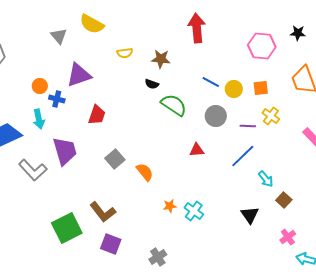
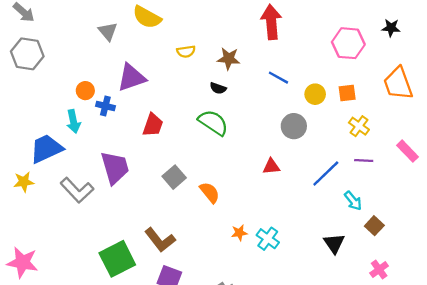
blue line: (211, 82) -> (278, 78), moved
green semicircle: (174, 105) -> (213, 123), moved
cyan arrow: (39, 119) -> (73, 121), moved
purple line: (248, 126) -> (364, 160), moved

